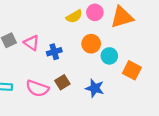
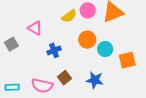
pink triangle: (32, 43) -> (35, 28), moved
orange square: (132, 70) -> (127, 60), turned -36

